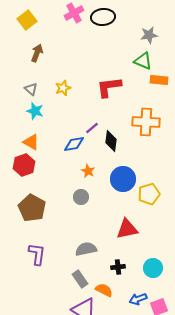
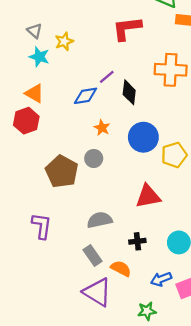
yellow star: (63, 88) -> (64, 41), moved
brown pentagon: (32, 208) -> (62, 171), moved

